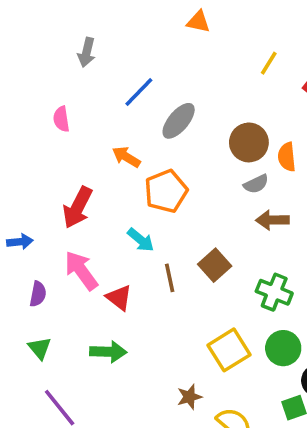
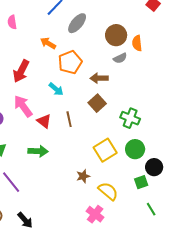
brown arrow: (272, 220) -> (99, 78), moved
brown line: (170, 278) -> (69, 119), moved

